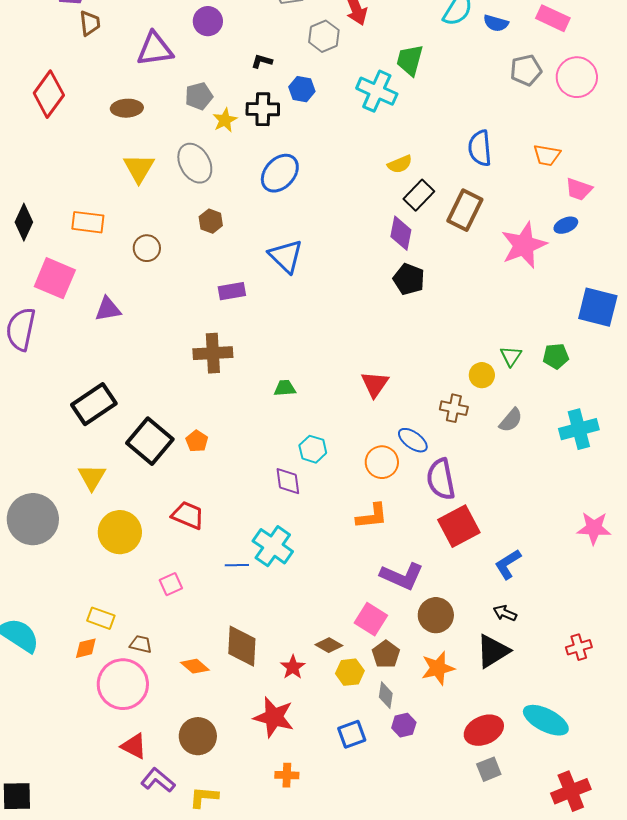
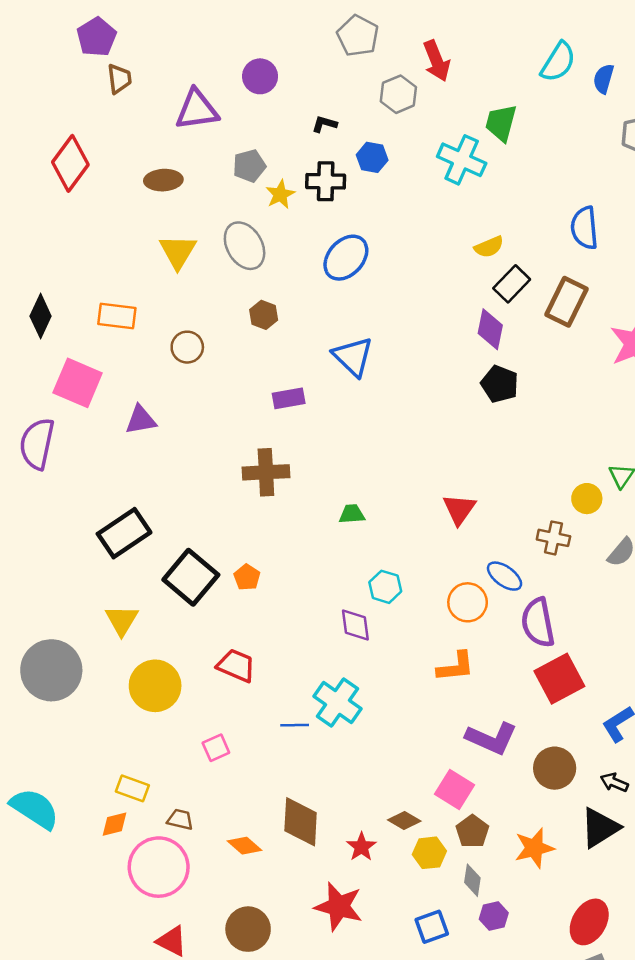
blue semicircle: (496, 23) -> (604, 79), turned 90
brown circle: (436, 615) -> (555, 768), moved
red ellipse: (484, 730) -> (589, 922), turned -36

